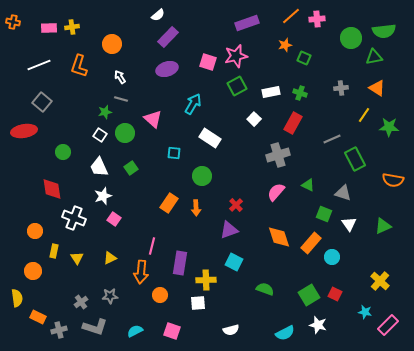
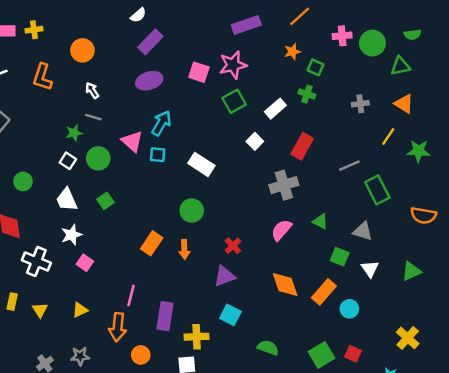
pink cross: (317, 19) -> (342, 36), moved
green semicircle: (384, 31) -> (413, 35), size x0.6
white rectangle: (271, 92) -> (275, 109), turned -30
green cross: (300, 93) -> (307, 94), moved
cyan arrow: (193, 104) -> (161, 123), moved
cyan square: (174, 153) -> (158, 155), moved

